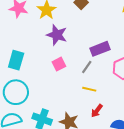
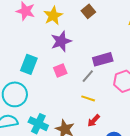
purple star: (57, 35) -> (61, 41), turned 30
cyan rectangle: (16, 60) -> (29, 64), moved

